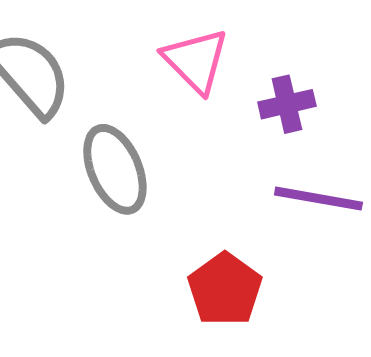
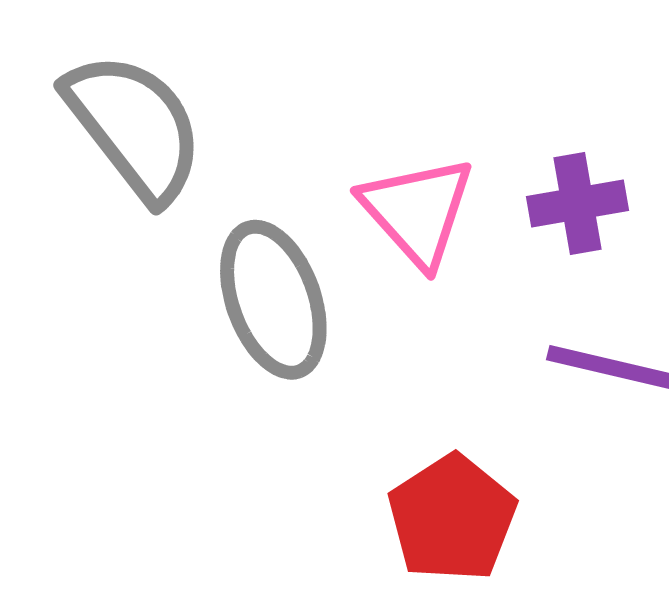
pink triangle: (196, 61) -> (417, 211), moved

